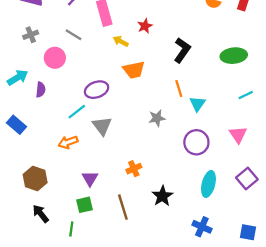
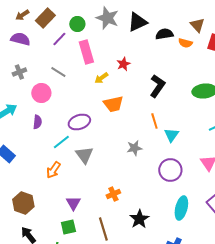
yellow arrow: (121, 41) -> (101, 78), turned -64
purple semicircle: (41, 90) -> (37, 122), moved
orange arrow: (68, 142) -> (53, 170), turned -36

